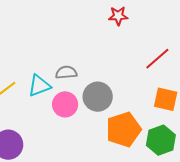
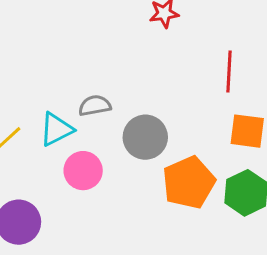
red line: (157, 59) -> (229, 72), turned -40
pink circle: (65, 104) -> (83, 171), moved

